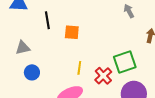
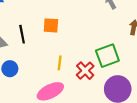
black line: (47, 20) -> (22, 34), moved

